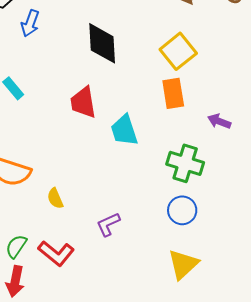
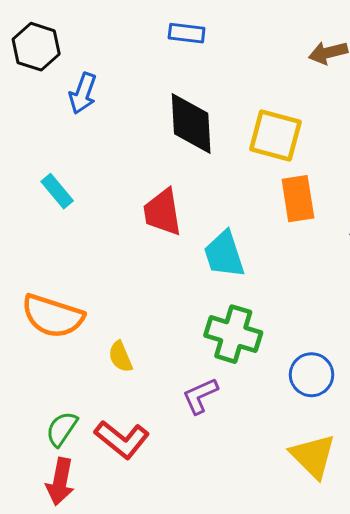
yellow square: (178, 51) -> (275, 135), moved, turned -36
green cross: (185, 163) -> (233, 334), moved
yellow triangle: (183, 264) -> (313, 456), turned -32

